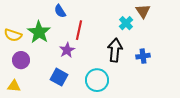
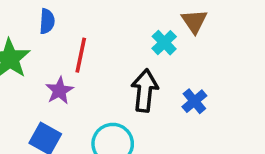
blue semicircle: (60, 11) -> (47, 21), turned -144
blue cross: (143, 56) -> (194, 101), turned -32

